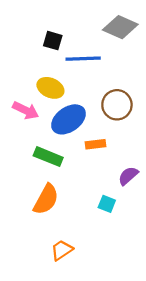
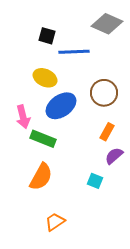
pink arrow: (26, 110) -> (23, 117), moved, turned 50
orange rectangle: (96, 144) -> (107, 132), moved, turned -54

